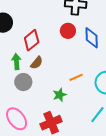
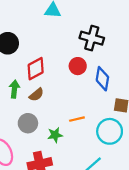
gray circle: (23, 82) -> (28, 123), moved

